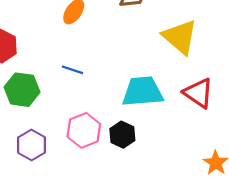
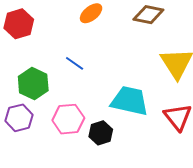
green hexagon: (22, 90) -> (33, 84), moved

